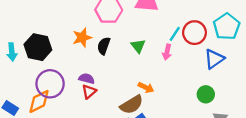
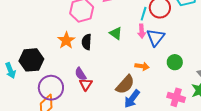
blue triangle: (214, 59) -> (156, 37), moved
purple semicircle: (87, 79) -> (80, 74), turned -120
orange arrow: (146, 88) -> (142, 66), moved
green circle: (206, 94) -> (175, 62), moved

